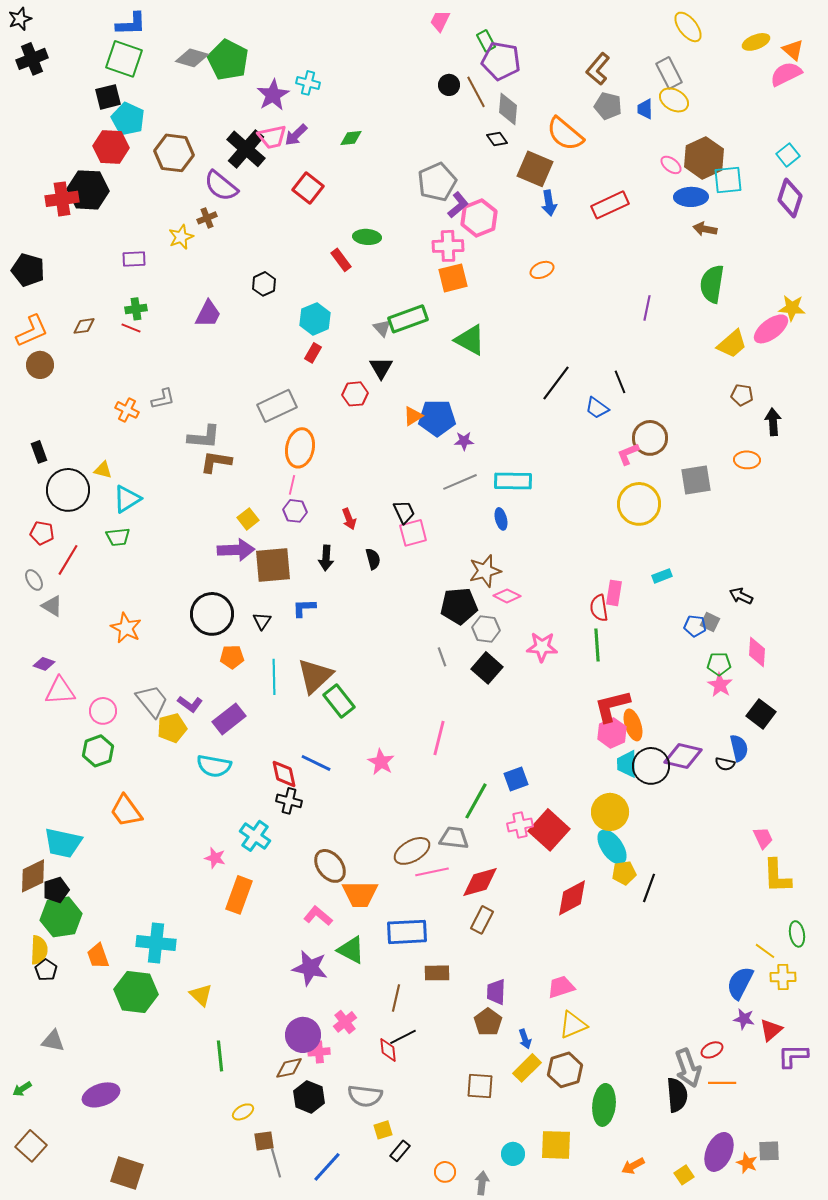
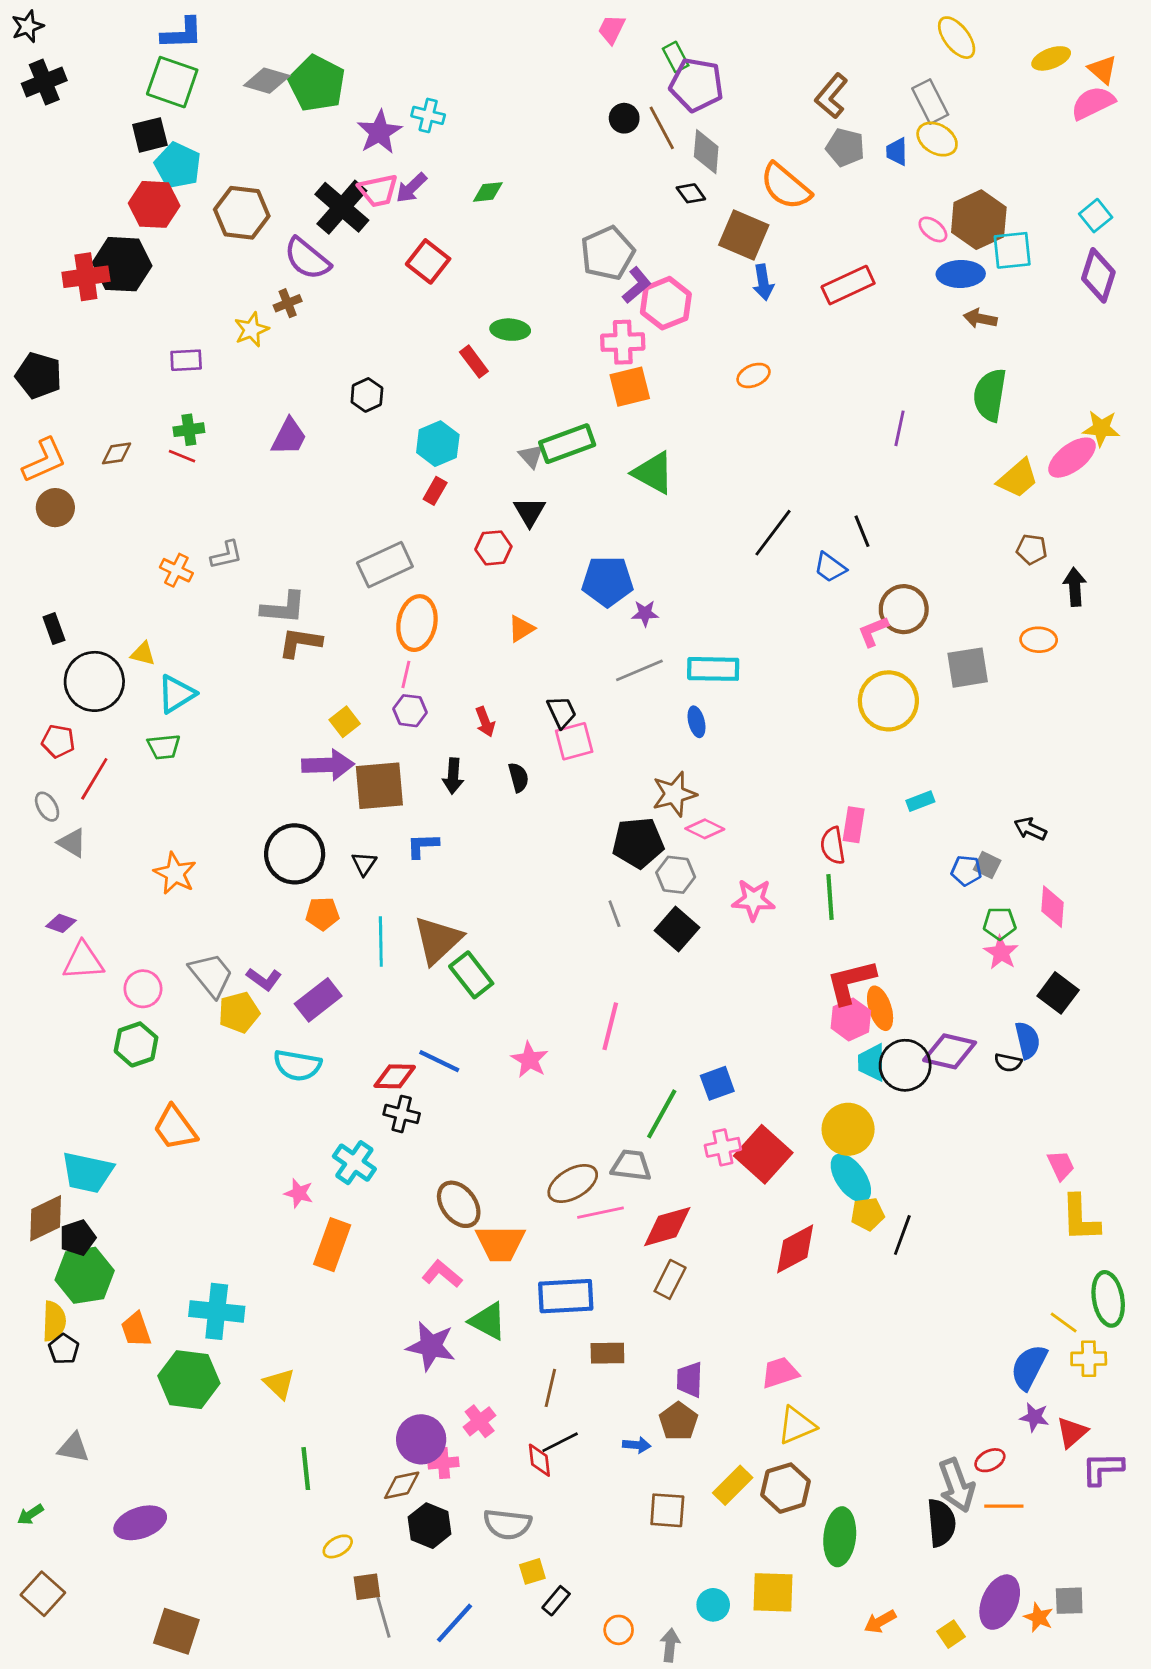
orange triangle: (413, 416) -> (521, 629), moved
red diamond: (284, 774) -> (395, 1076), turned -76
green ellipse: (797, 934) -> (1108, 1299), size x1.5
blue arrow: (525, 1039) -> (637, 1445), moved, turned -66

